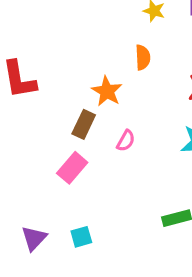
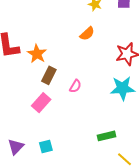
orange semicircle: (143, 57) -> (87, 34), turned 49
orange star: (107, 91) -> (37, 54), moved

